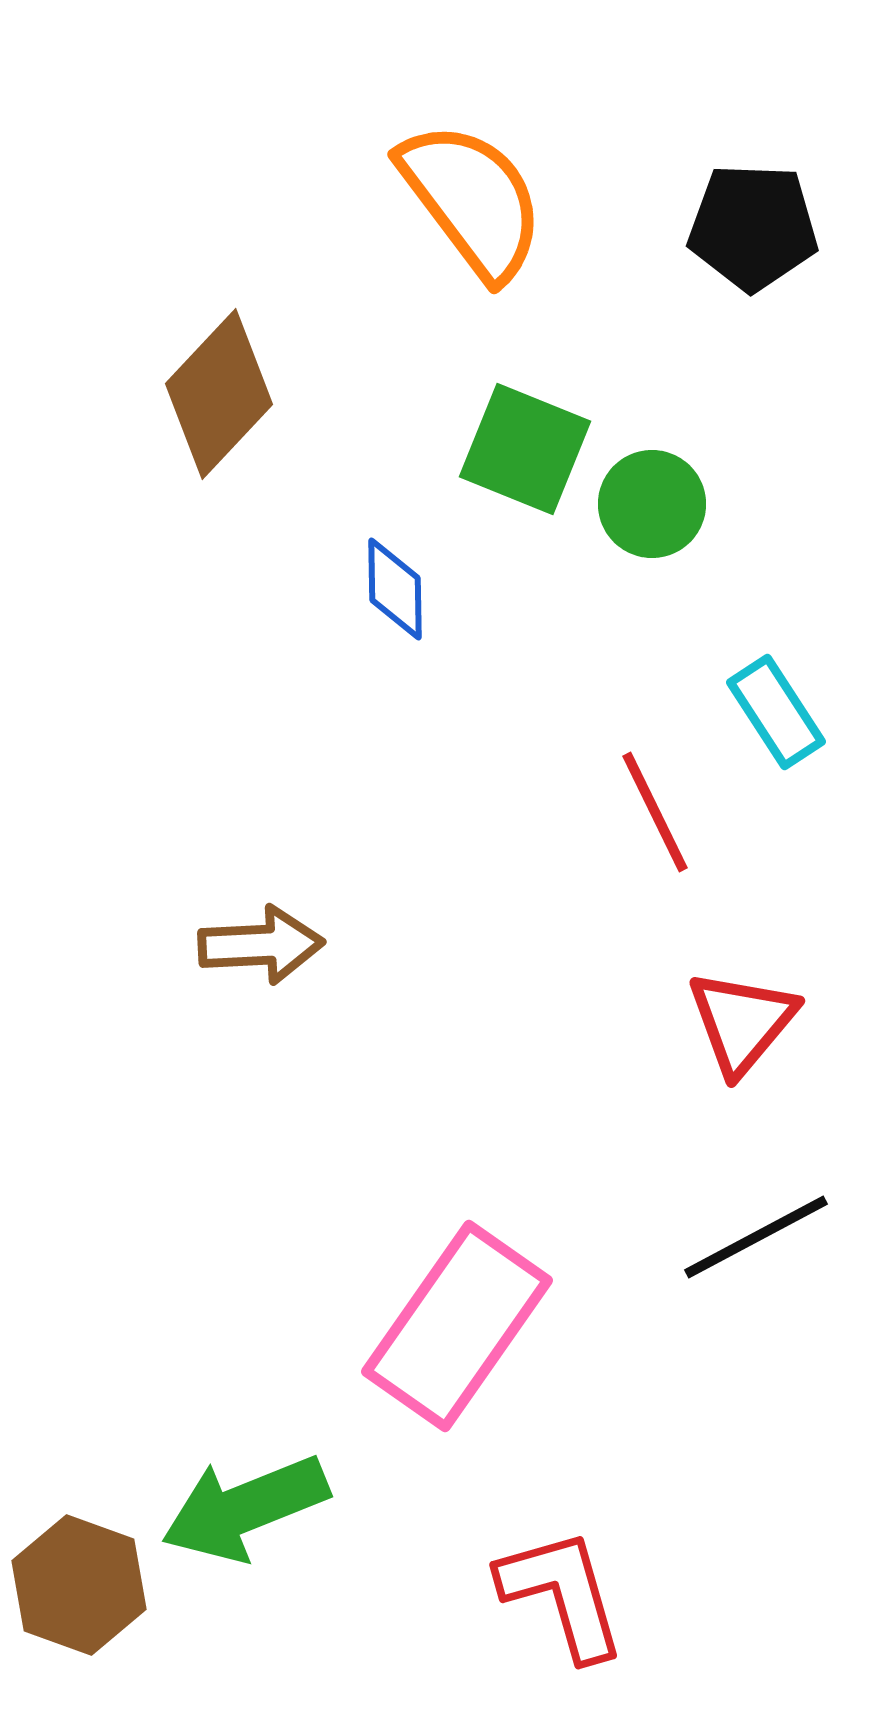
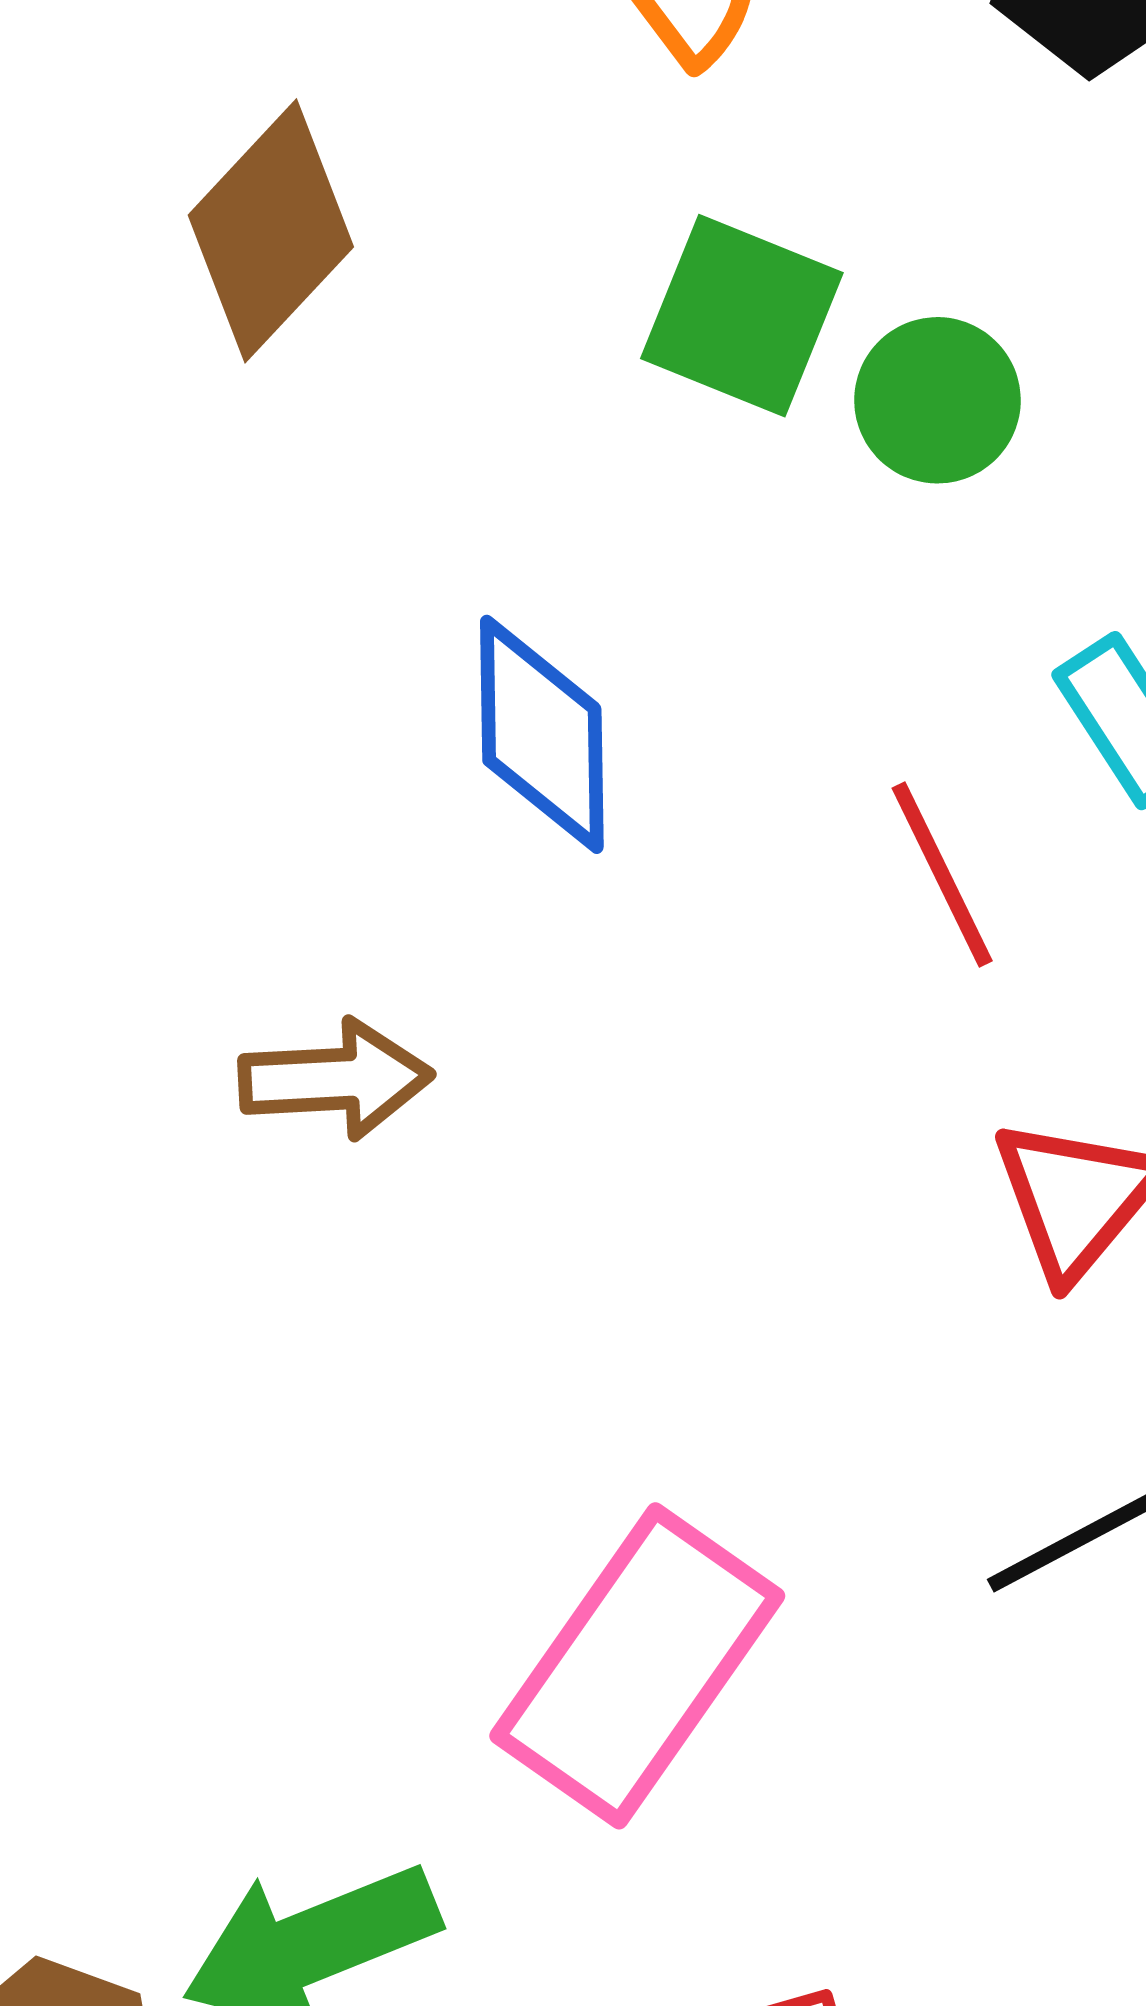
blue diamond: (395, 589) -> (542, 734), moved, size x1.5

